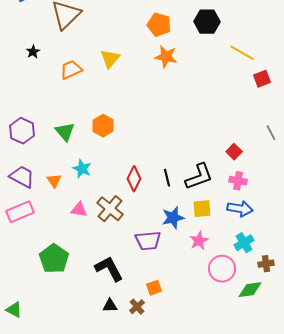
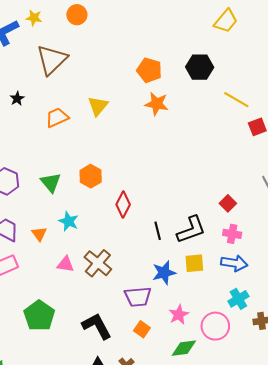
red diamond: (134, 179) -> (123, 204), moved
pink star: (199, 241) -> (179, 315), moved
orange square: (154, 288) -> (142, 329), moved, turned -35
green diamond: (250, 290) -> (184, 348), moved

